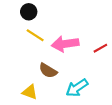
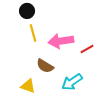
yellow line: (35, 35) -> (33, 33), turned 42
red line: (100, 48) -> (87, 49), moved

